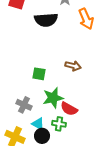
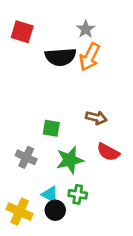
orange arrow: (86, 19) -> (90, 57), moved, turned 50
gray cross: (24, 105) -> (26, 157), moved
red semicircle: (69, 109) -> (108, 152), moved

